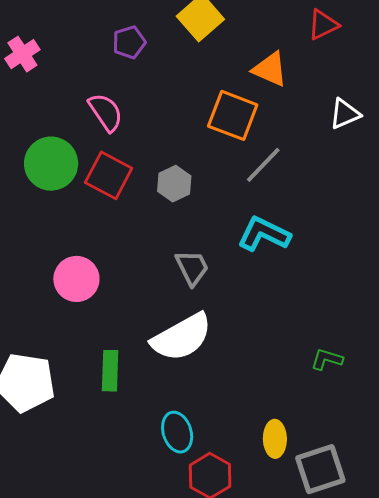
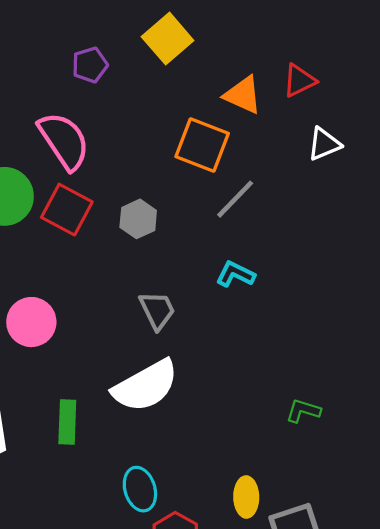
red triangle: (323, 25) -> (299, 81), moved
pink semicircle: (106, 112) -> (64, 141), size x1.4
cyan L-shape: (264, 234) -> (235, 274), size x0.7

